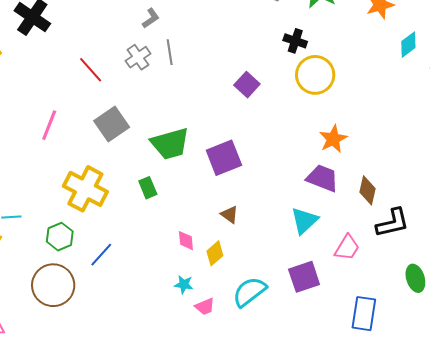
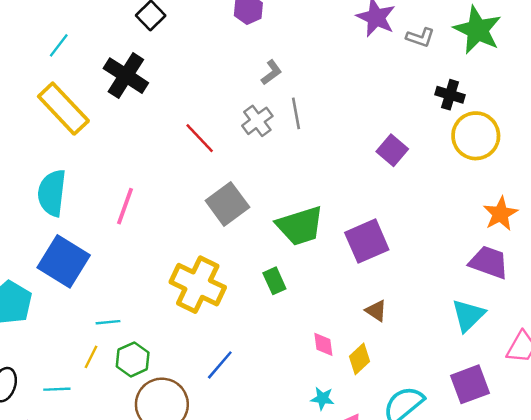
pink line: (49, 125) -> (125, 206), moved
green hexagon: (60, 237) -> (133, 359), moved

